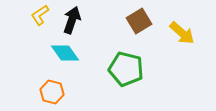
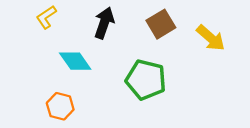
black arrow: (72, 20) -> (104, 23), moved

